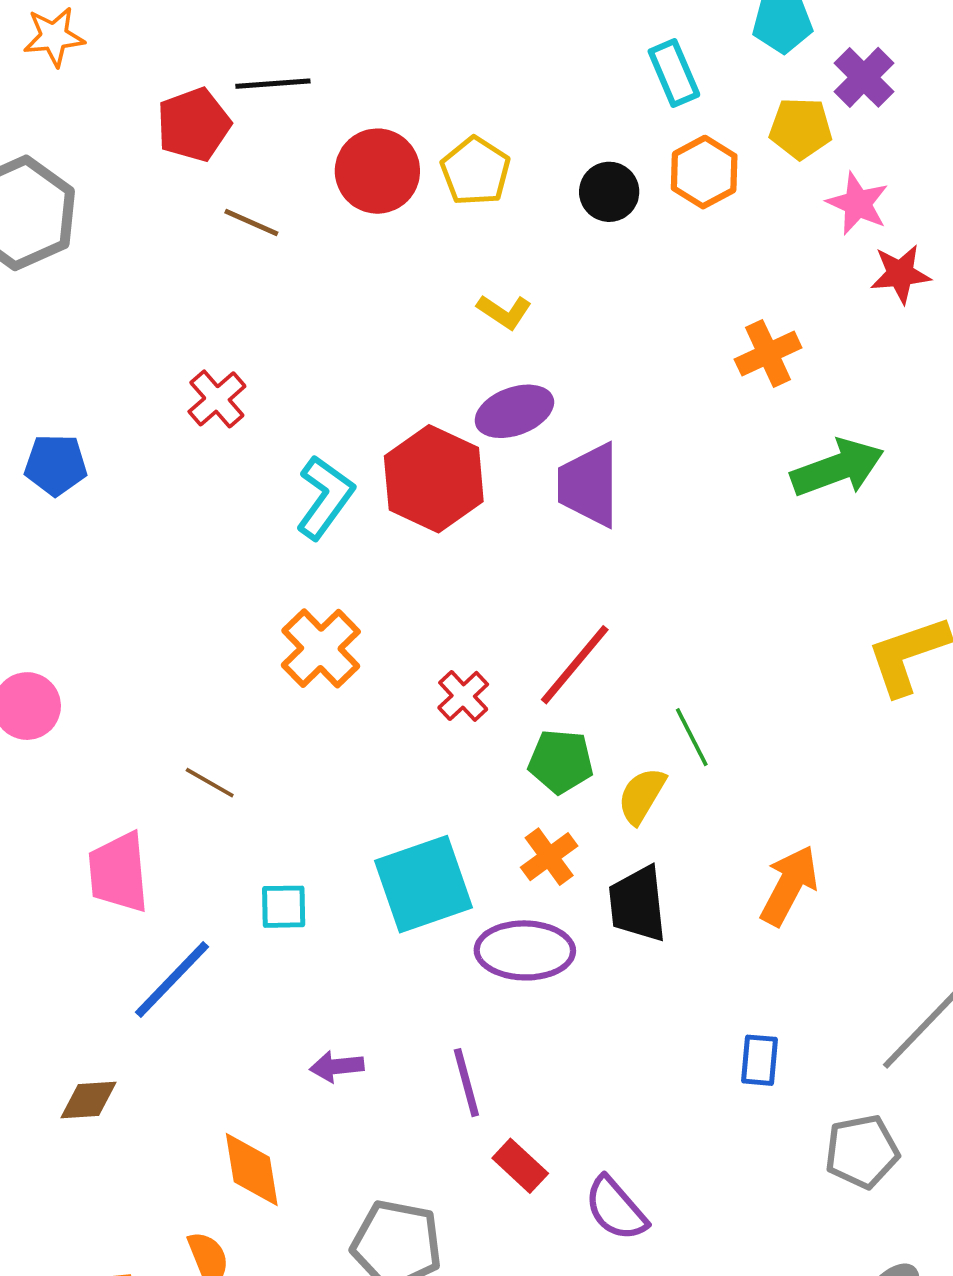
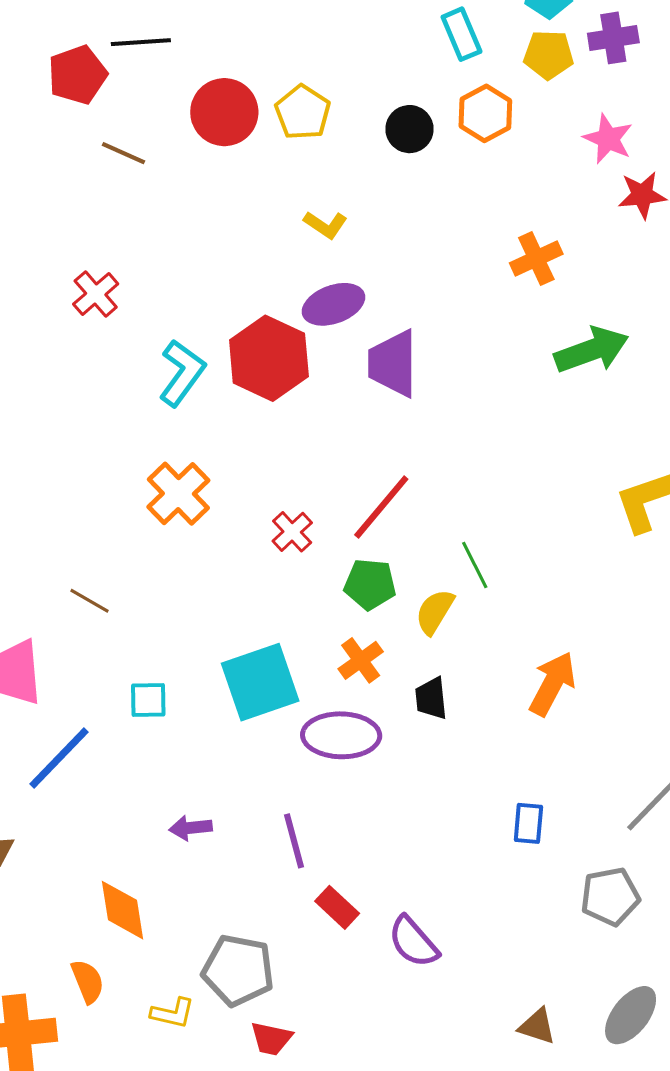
purple cross: (864, 77) -> (613, 38), turned 36
yellow pentagon: (801, 128) -> (549, 55), moved
black trapezoid: (638, 904) -> (431, 698), size x0.7

